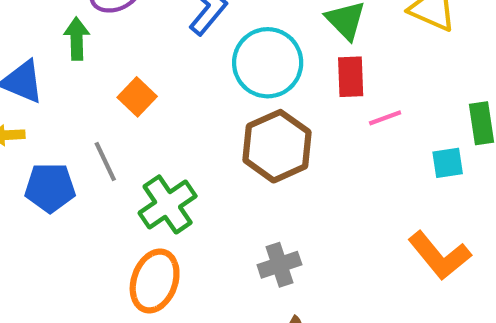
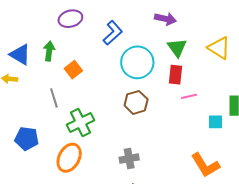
green arrow: (77, 39) -> (49, 51), moved
brown hexagon: (277, 146) -> (136, 102), size x0.7
blue pentagon: (50, 188) -> (27, 139), moved

